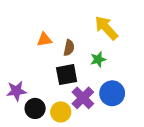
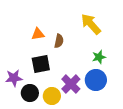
green star: (98, 59) -> (99, 57), moved
black square: (67, 75) -> (41, 64), moved

